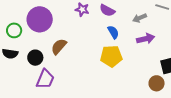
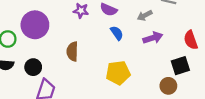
brown semicircle: (59, 47) -> (72, 51), moved, turned -36
yellow pentagon: (111, 56) -> (118, 73), moved

